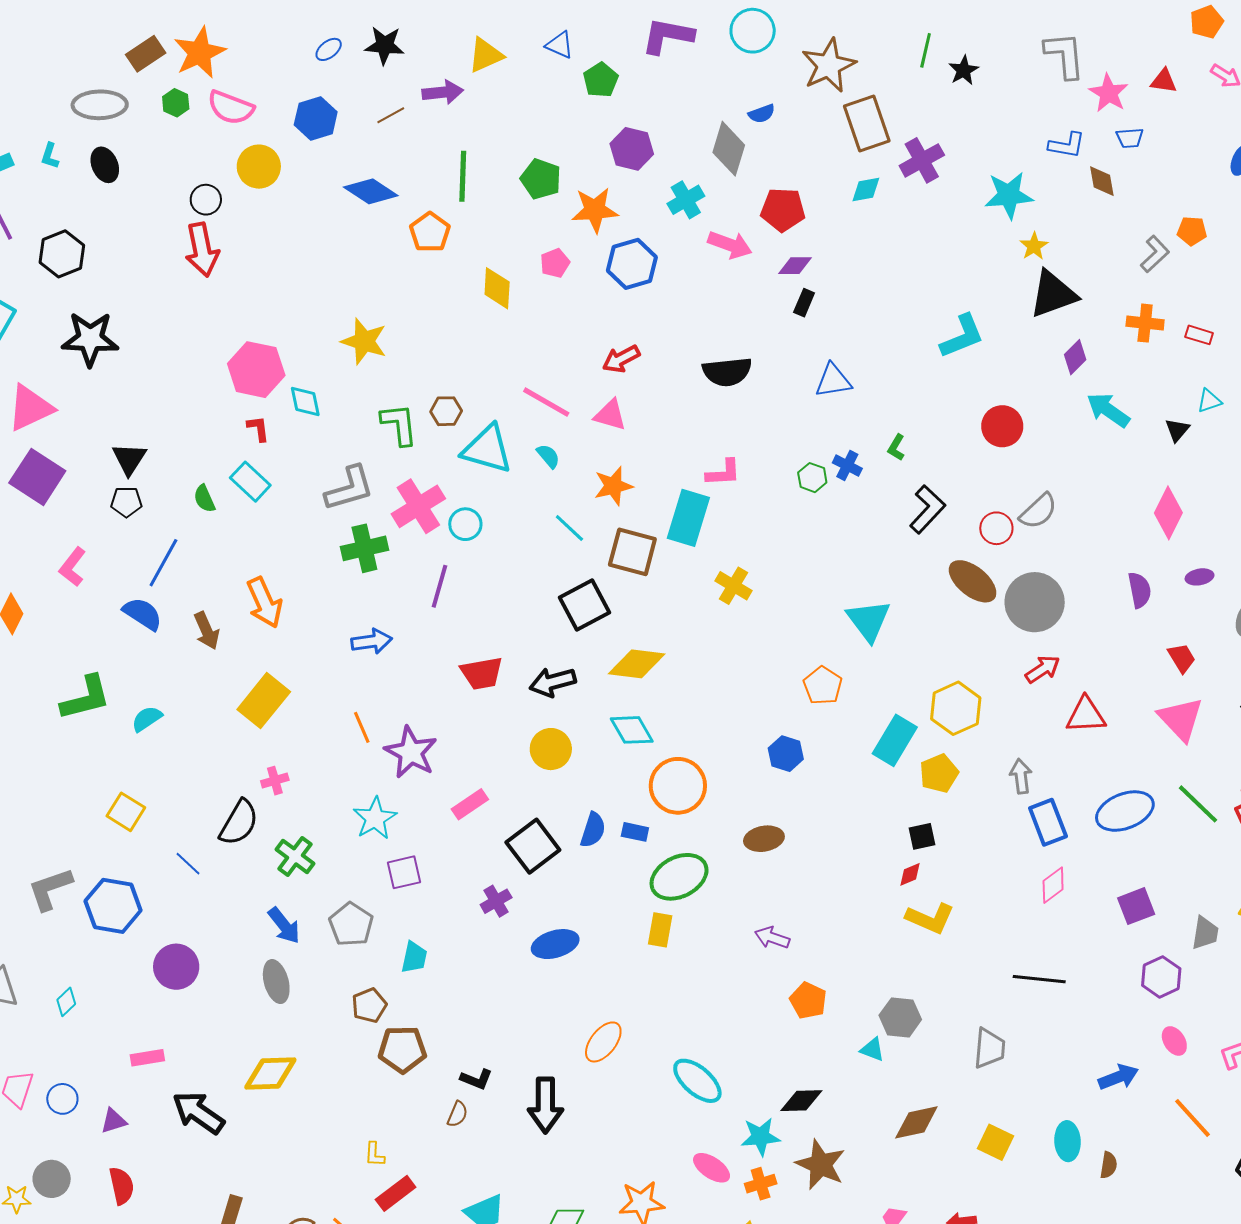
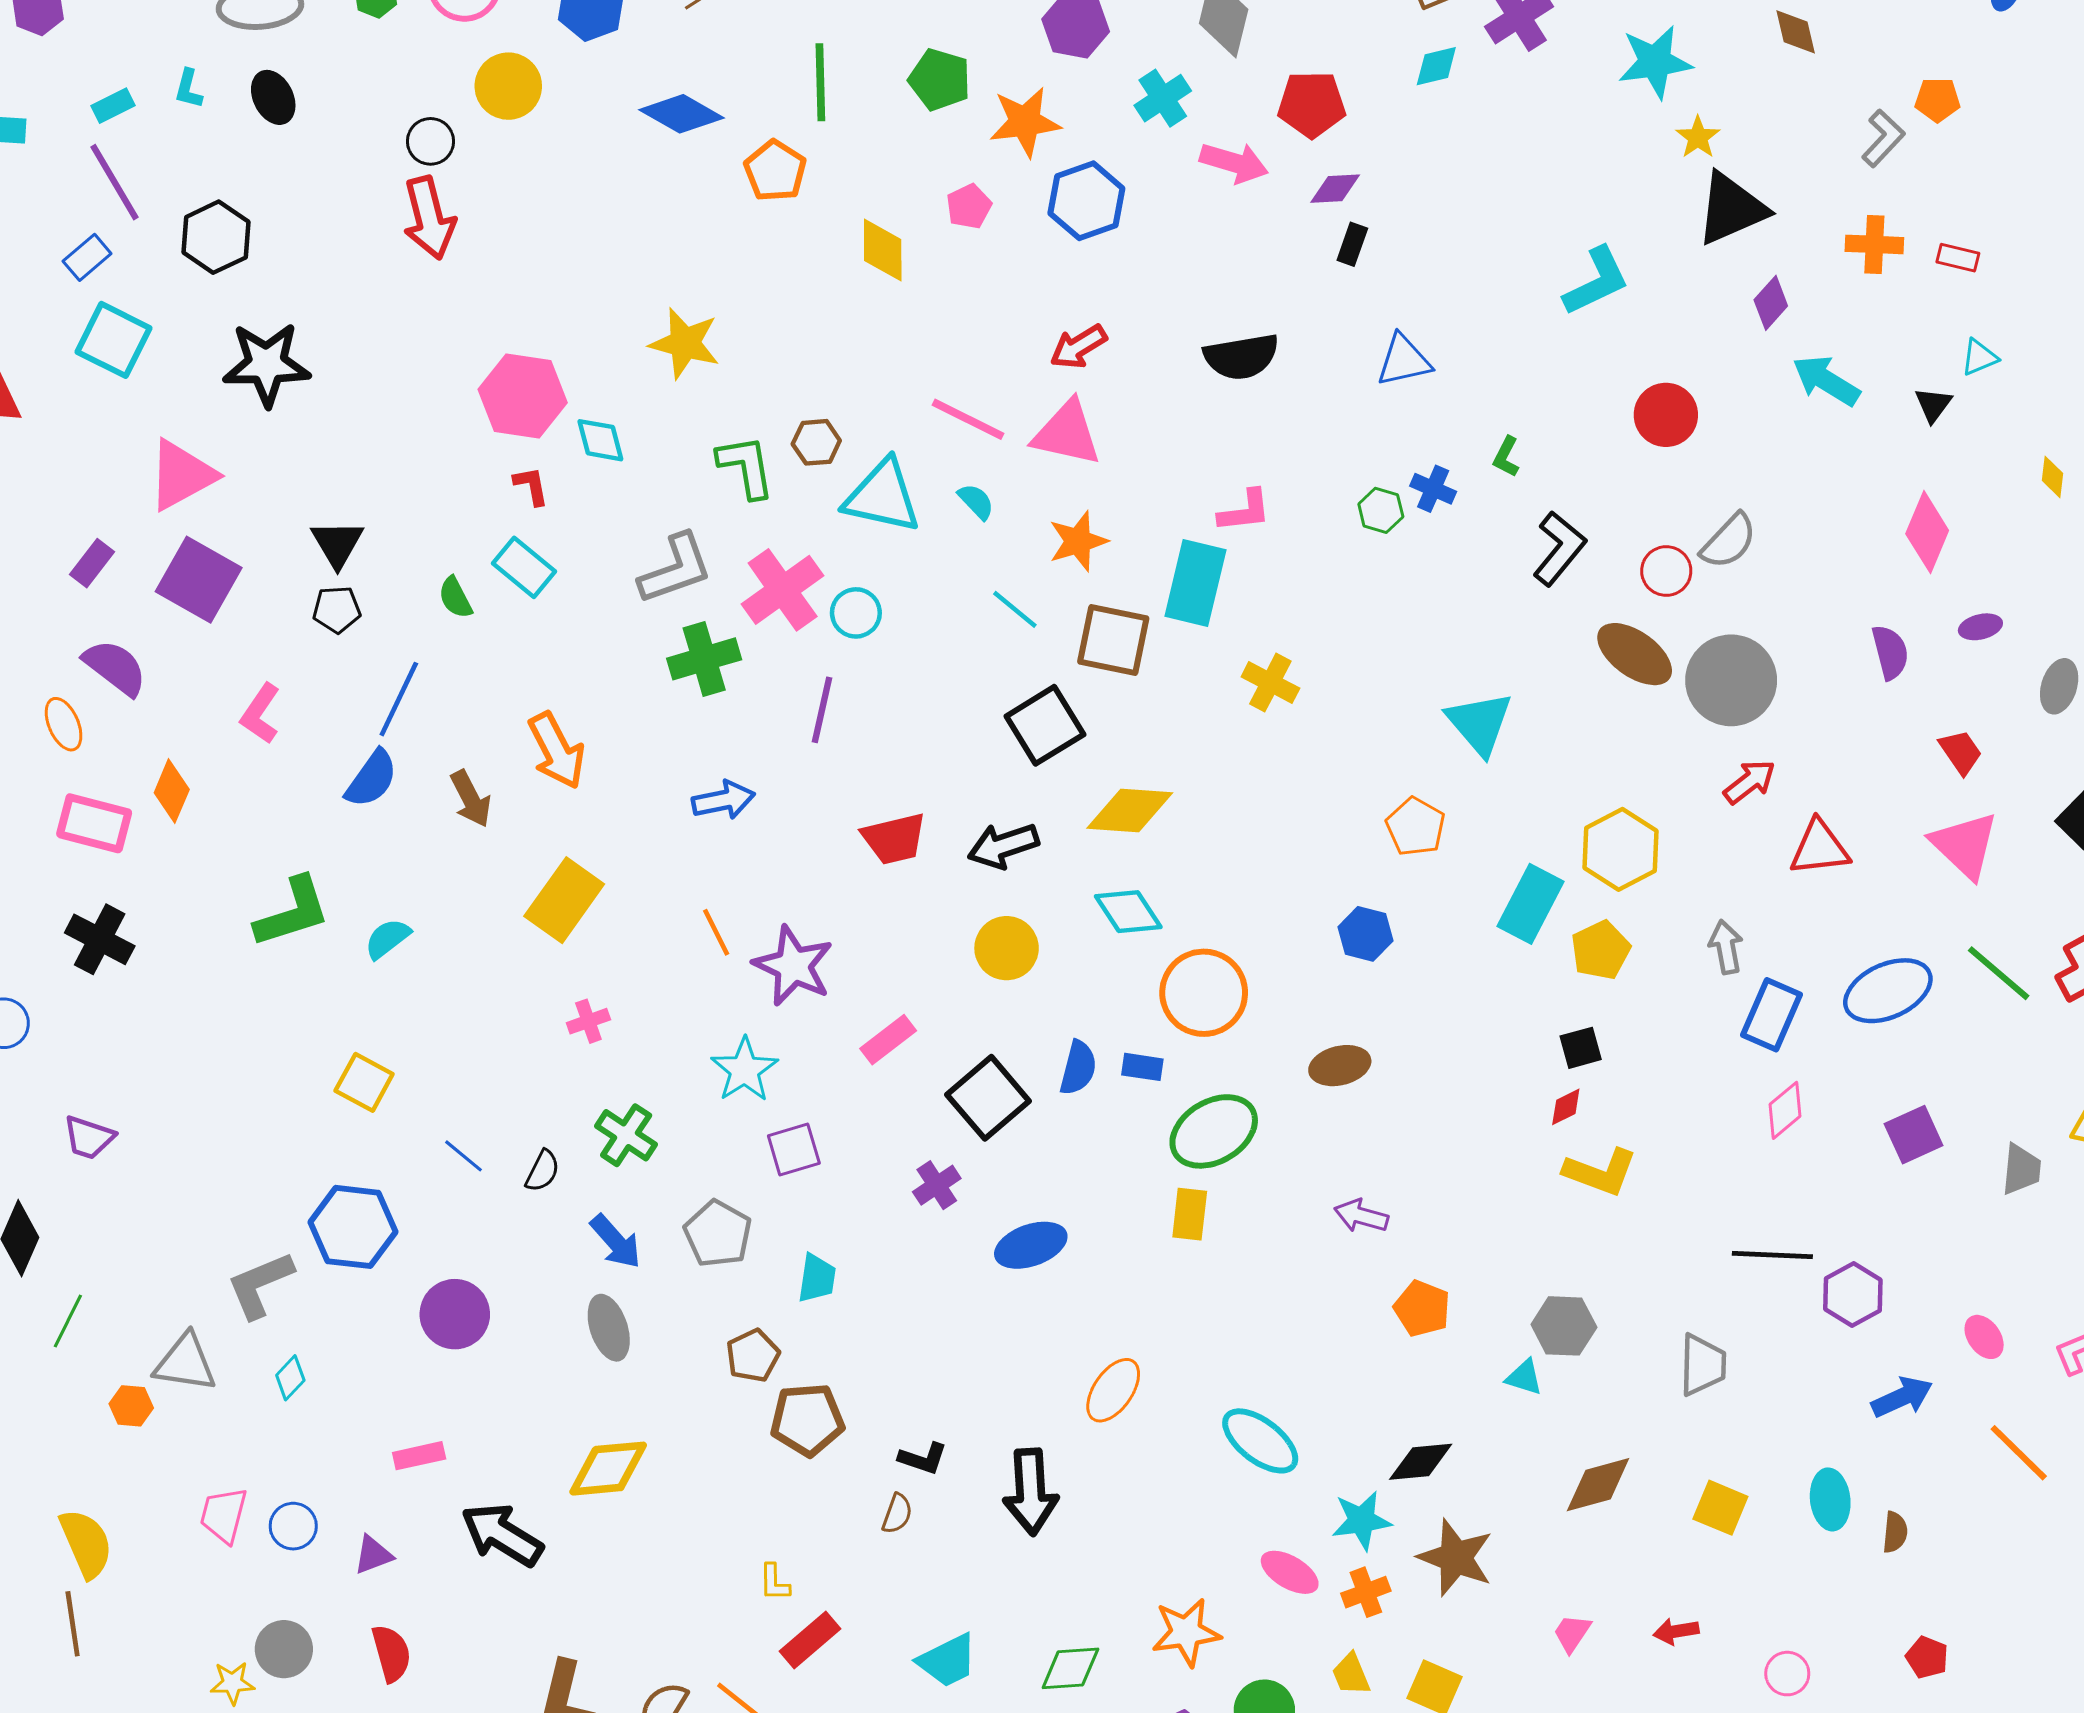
pink triangle: (610, 415) -> (1067, 433), size x1.4
blue semicircle: (143, 614) -> (372, 779), turned 96
blue rectangle: (1048, 822) -> (1771, 1015), turned 48
black semicircle: (239, 823) -> (542, 1171), moved, size x0.6
gray L-shape: (50, 889) -> (260, 1285), moved
purple hexagon: (1161, 977) -> (1853, 1294), moved

